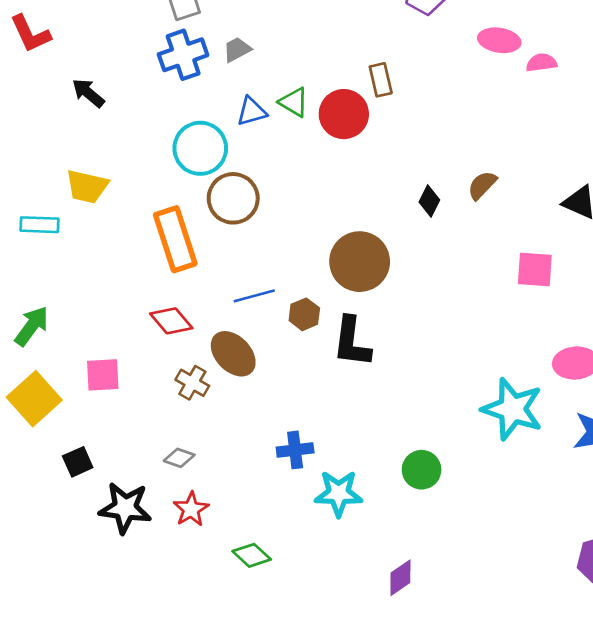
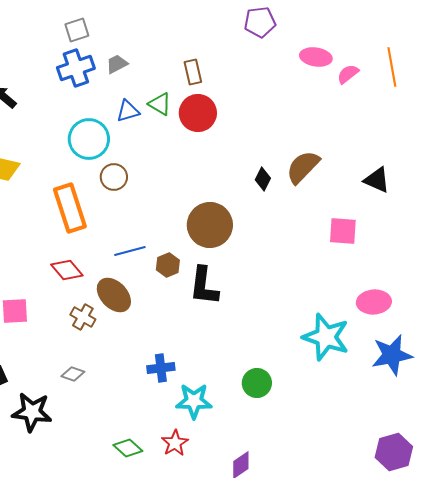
pink semicircle: (541, 63) -> (348, 74), turned -30
brown rectangle: (381, 80) -> (193, 72), moved
brown semicircle: (482, 185) -> (303, 167), size x1.5
brown circle: (233, 198) -> (114, 177), size x0.7
red star: (191, 509) -> (175, 443), moved

